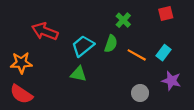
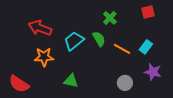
green semicircle: (111, 44) -> (99, 39), turned -49
orange star: (21, 63) -> (44, 57), moved
green triangle: (78, 74) -> (71, 81), moved

